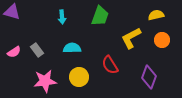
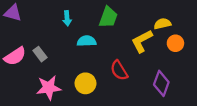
yellow semicircle: (156, 15) -> (162, 24), moved
cyan semicircle: (72, 48) -> (87, 41), moved
pink semicircle: (14, 52) -> (15, 56), size x1.5

